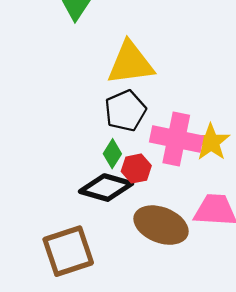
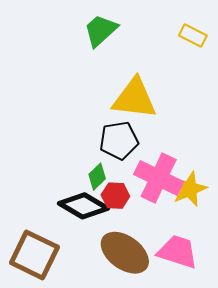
brown square: (68, 251) -> (34, 255), turned 30

